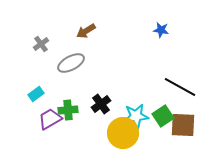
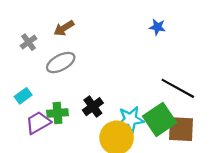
brown arrow: (86, 31) -> (64, 28), moved
green square: (163, 116) -> (160, 119), size x1.4

